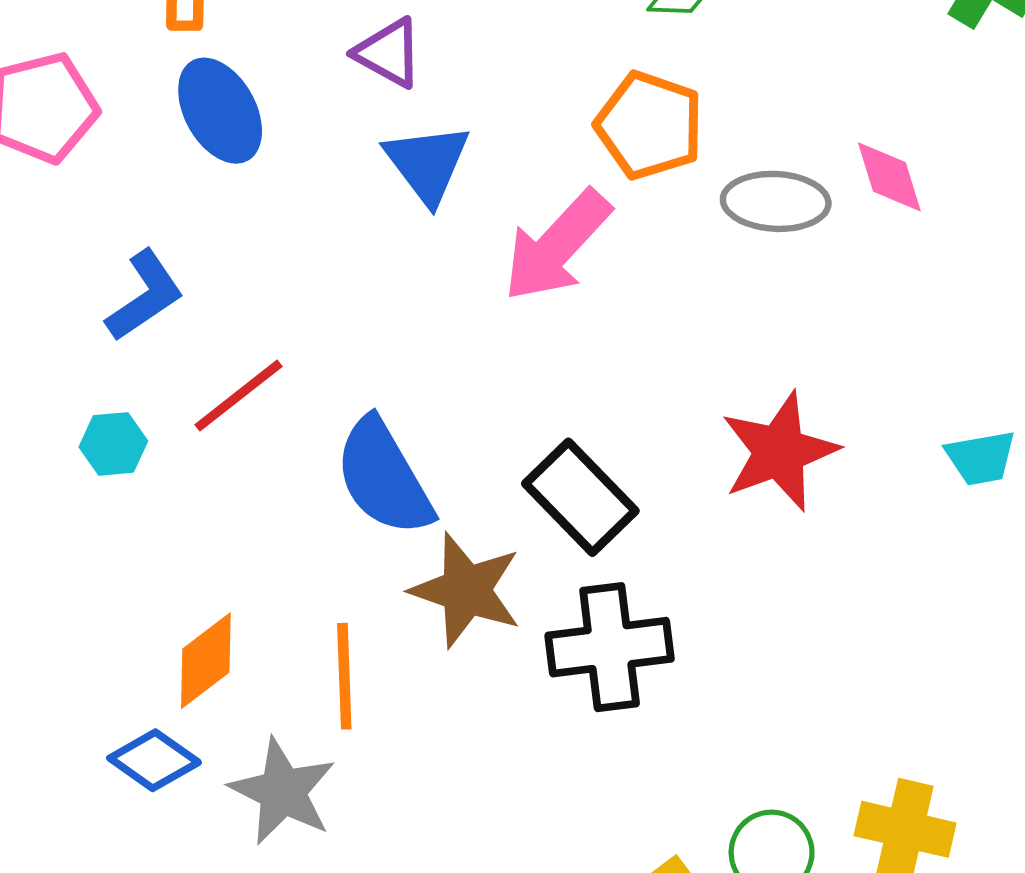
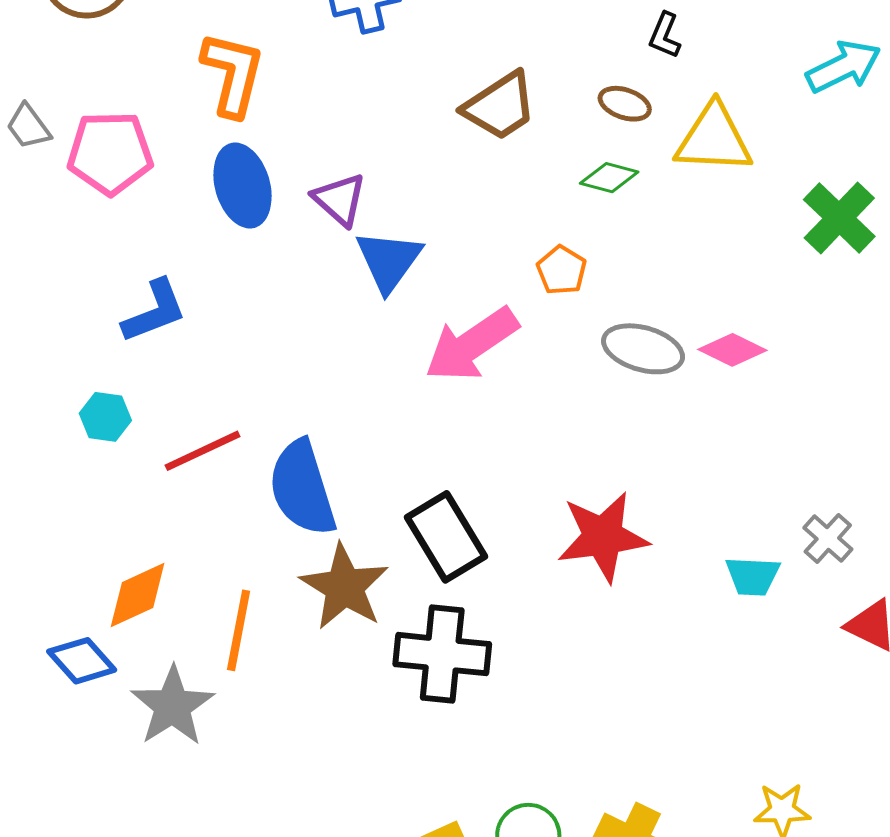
purple triangle: (389, 53) -> (340, 199), moved
orange pentagon: (649, 125) -> (562, 270), size x0.6
pink diamond: (889, 177) -> (732, 350), turned -60
red line: (238, 396) -> (202, 451), moved

